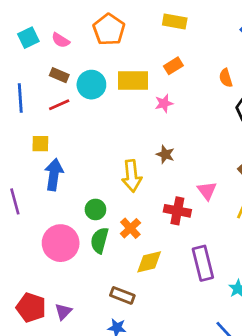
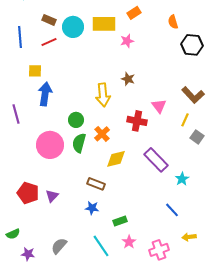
purple rectangle: (203, 263) -> (156, 160), turned -30

